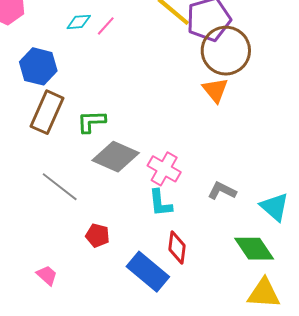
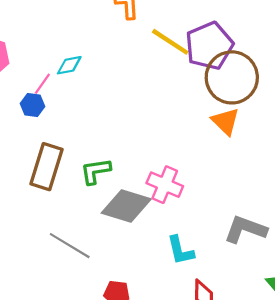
pink line: (106, 26) -> (42, 84), moved
blue hexagon: (38, 66) -> (33, 105), moved, size x0.6
pink cross: (164, 169) -> (165, 185), moved
gray L-shape: (222, 191) -> (245, 229), size x1.4

